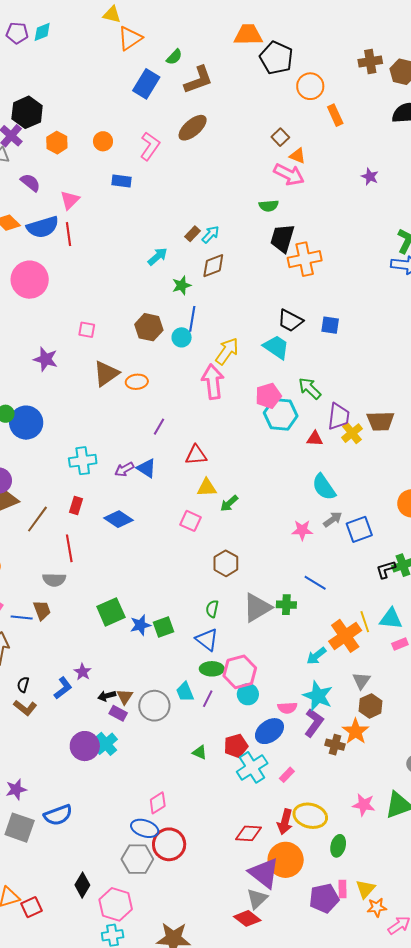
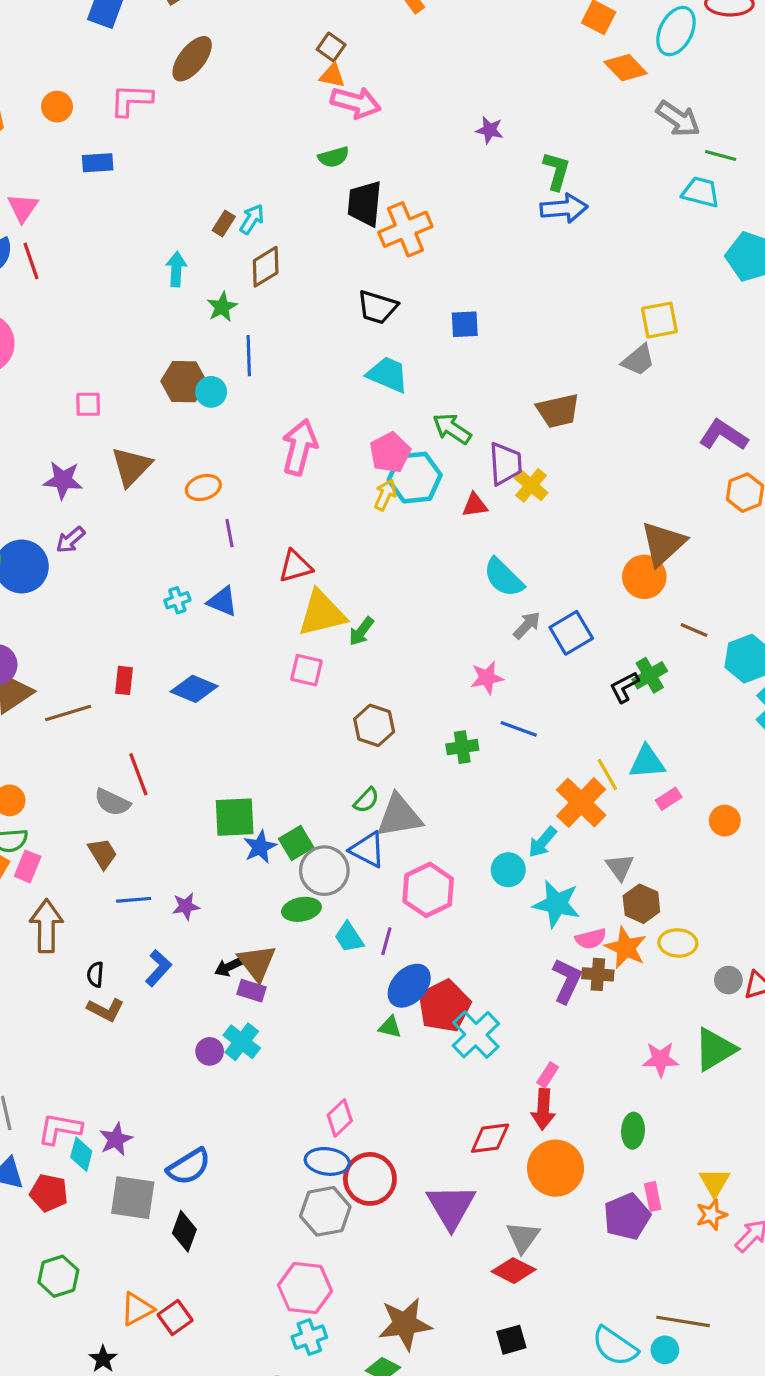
pink L-shape: (150, 146) -> (131, 100), turned -112
orange triangle: (298, 156) -> (332, 76), moved
purple star: (370, 177) -> (489, 130), moved
cyan arrow: (158, 256) -> (176, 269), turned -35
black trapezoid: (290, 321) -> (377, 307), moved
cyan circle: (182, 337) -> (211, 392), moved
yellow arrow: (227, 351) -> (385, 495), moved, size x0.7
purple star: (46, 359) -> (63, 480), moved
orange ellipse: (137, 382) -> (203, 487), moved
pink arrow: (213, 382) -> (300, 447), turned 32
brown trapezoid: (380, 421) -> (558, 411), moved
purple line: (159, 427) -> (229, 533), turned -30
cyan cross: (83, 461) -> (177, 600), moved, size x0.6
purple arrow: (124, 469) -> (70, 540), moved
yellow triangle: (207, 488) -> (322, 613), size x1.6
brown line: (37, 519) -> (68, 713), turned 48
pink star: (302, 530) -> (487, 678), moved
red line: (69, 548) -> (138, 774), moved
gray semicircle: (54, 580) -> (112, 802), turned 35
green cross: (286, 605) -> (462, 747), moved
gray triangle: (257, 608) -> (399, 816), moved, turned 32
green semicircle: (212, 609) -> (366, 800), turned -138
green square: (111, 612) -> (235, 817), moved, turned 32
blue line: (22, 618) -> (134, 900), moved
green ellipse: (212, 669) -> (301, 909), moved
purple star: (83, 672) -> (186, 906), moved, turned -30
cyan circle: (248, 694) -> (508, 870), moved
brown triangle: (125, 697) -> (257, 963), size x1.5
gray circle: (154, 706) -> (324, 871), moved
pink semicircle: (287, 708) -> (591, 939), moved
purple L-shape: (314, 723) -> (567, 981), moved
blue ellipse: (269, 731) -> (409, 986), moved
purple circle: (85, 746) -> (210, 1051), size x0.6
red pentagon: (236, 746) -> (444, 1006), size x1.4
pink rectangle: (287, 775) -> (548, 1075), moved
yellow ellipse: (310, 816) -> (678, 943), moved, size x0.7
purple triangle: (264, 873) -> (451, 1207), moved, turned 32
black diamond: (82, 885) -> (184, 1231), moved
yellow triangle: (365, 889) -> (714, 1182), moved

